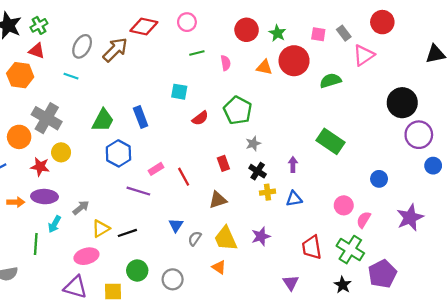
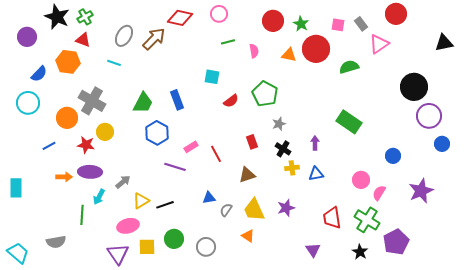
blue triangle: (176, 225) -> (209, 198), turned 48
purple triangle: (75, 287) -> (118, 254), turned 40
yellow square: (113, 291) -> (147, 247), moved

